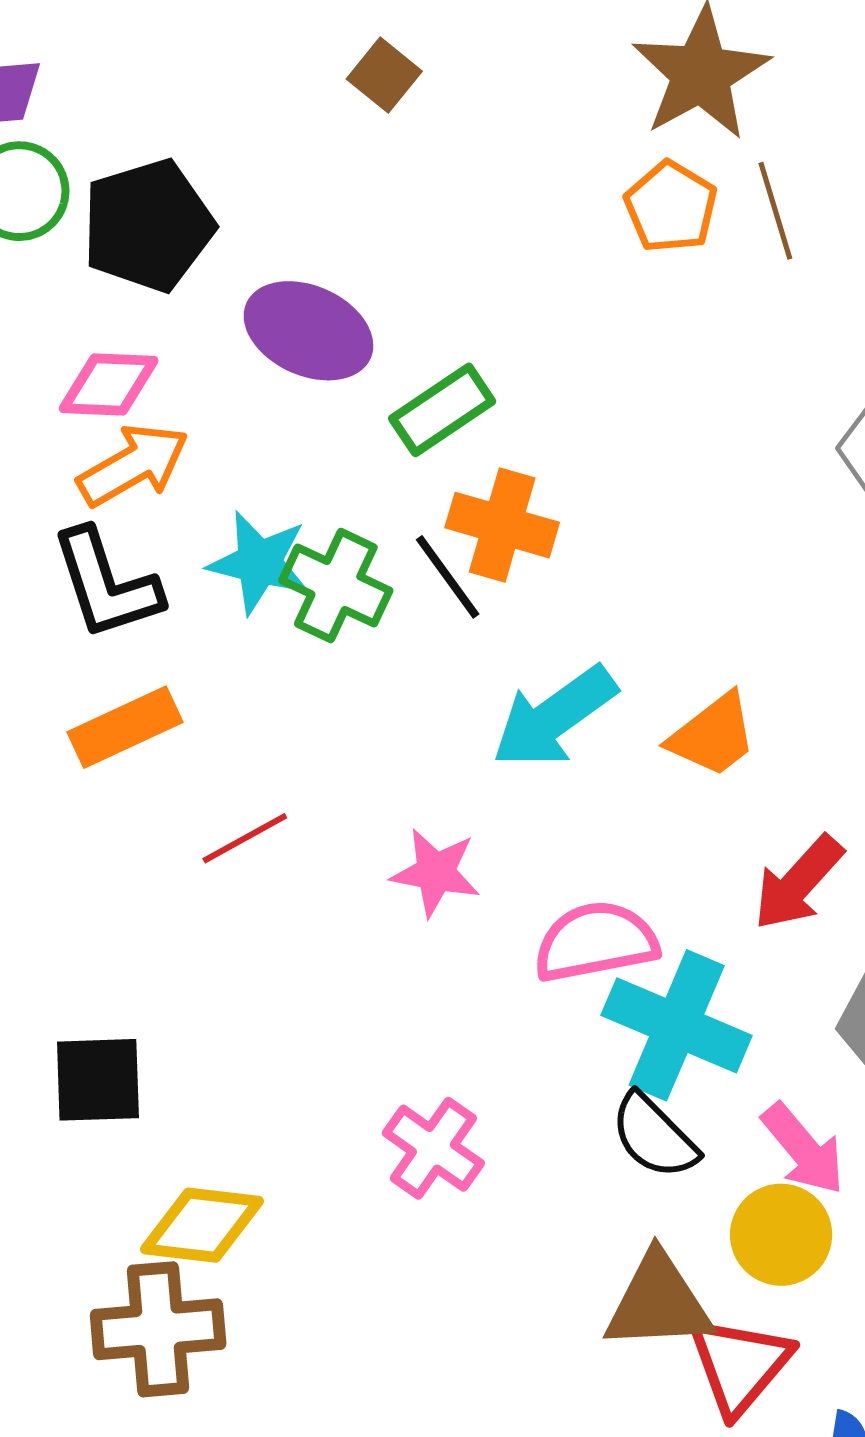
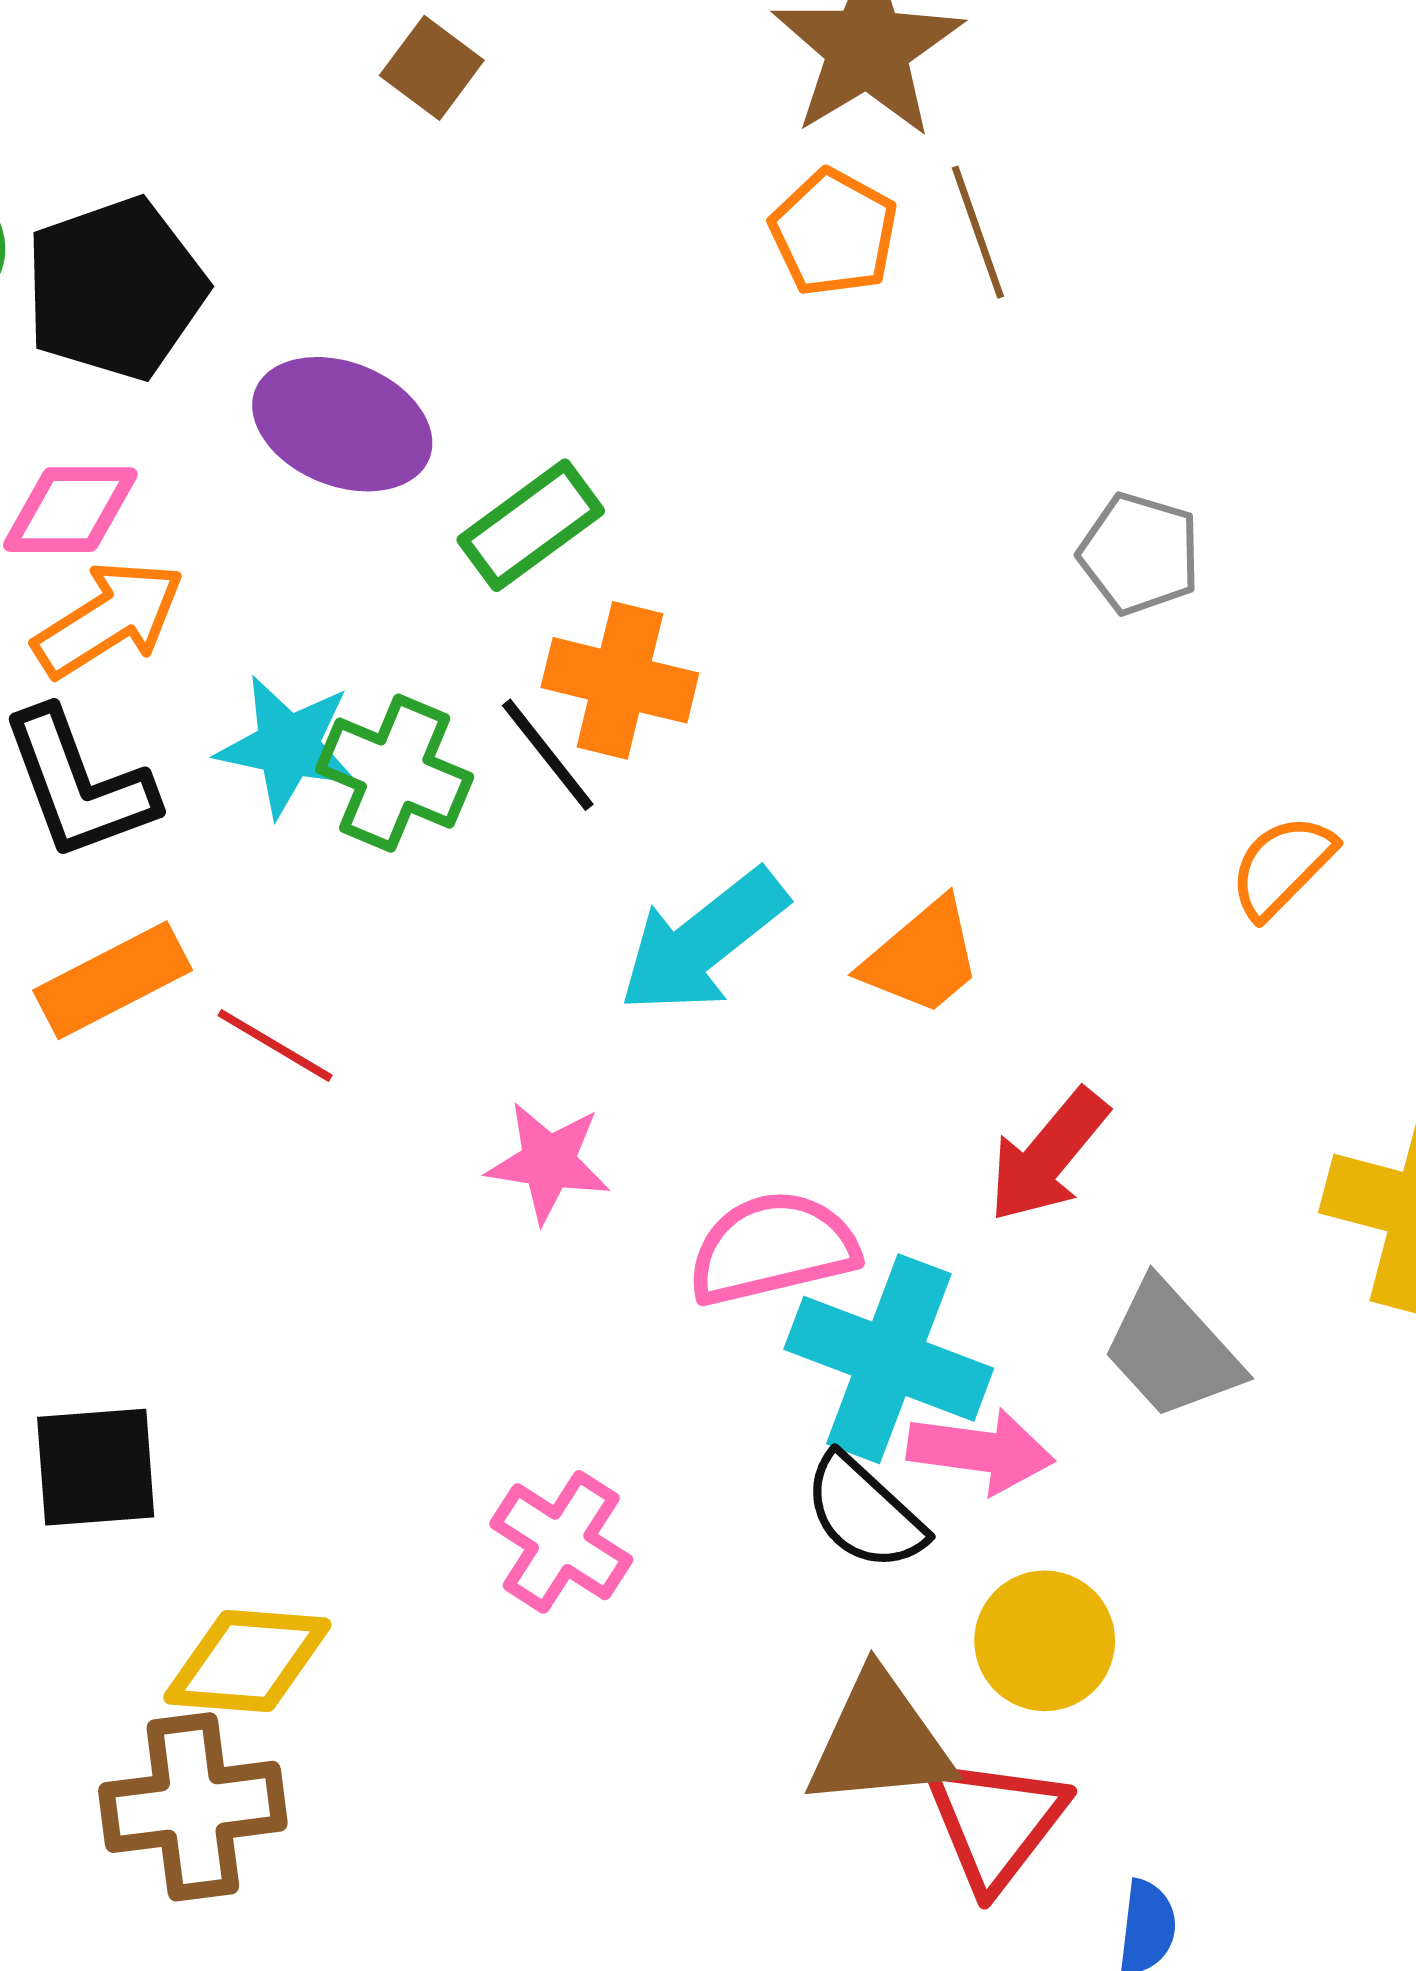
red line: (245, 838) -> (275, 1045), moved, turned 62
pink arrow: (803, 1149) -> (981, 1451), moved, turned -40

